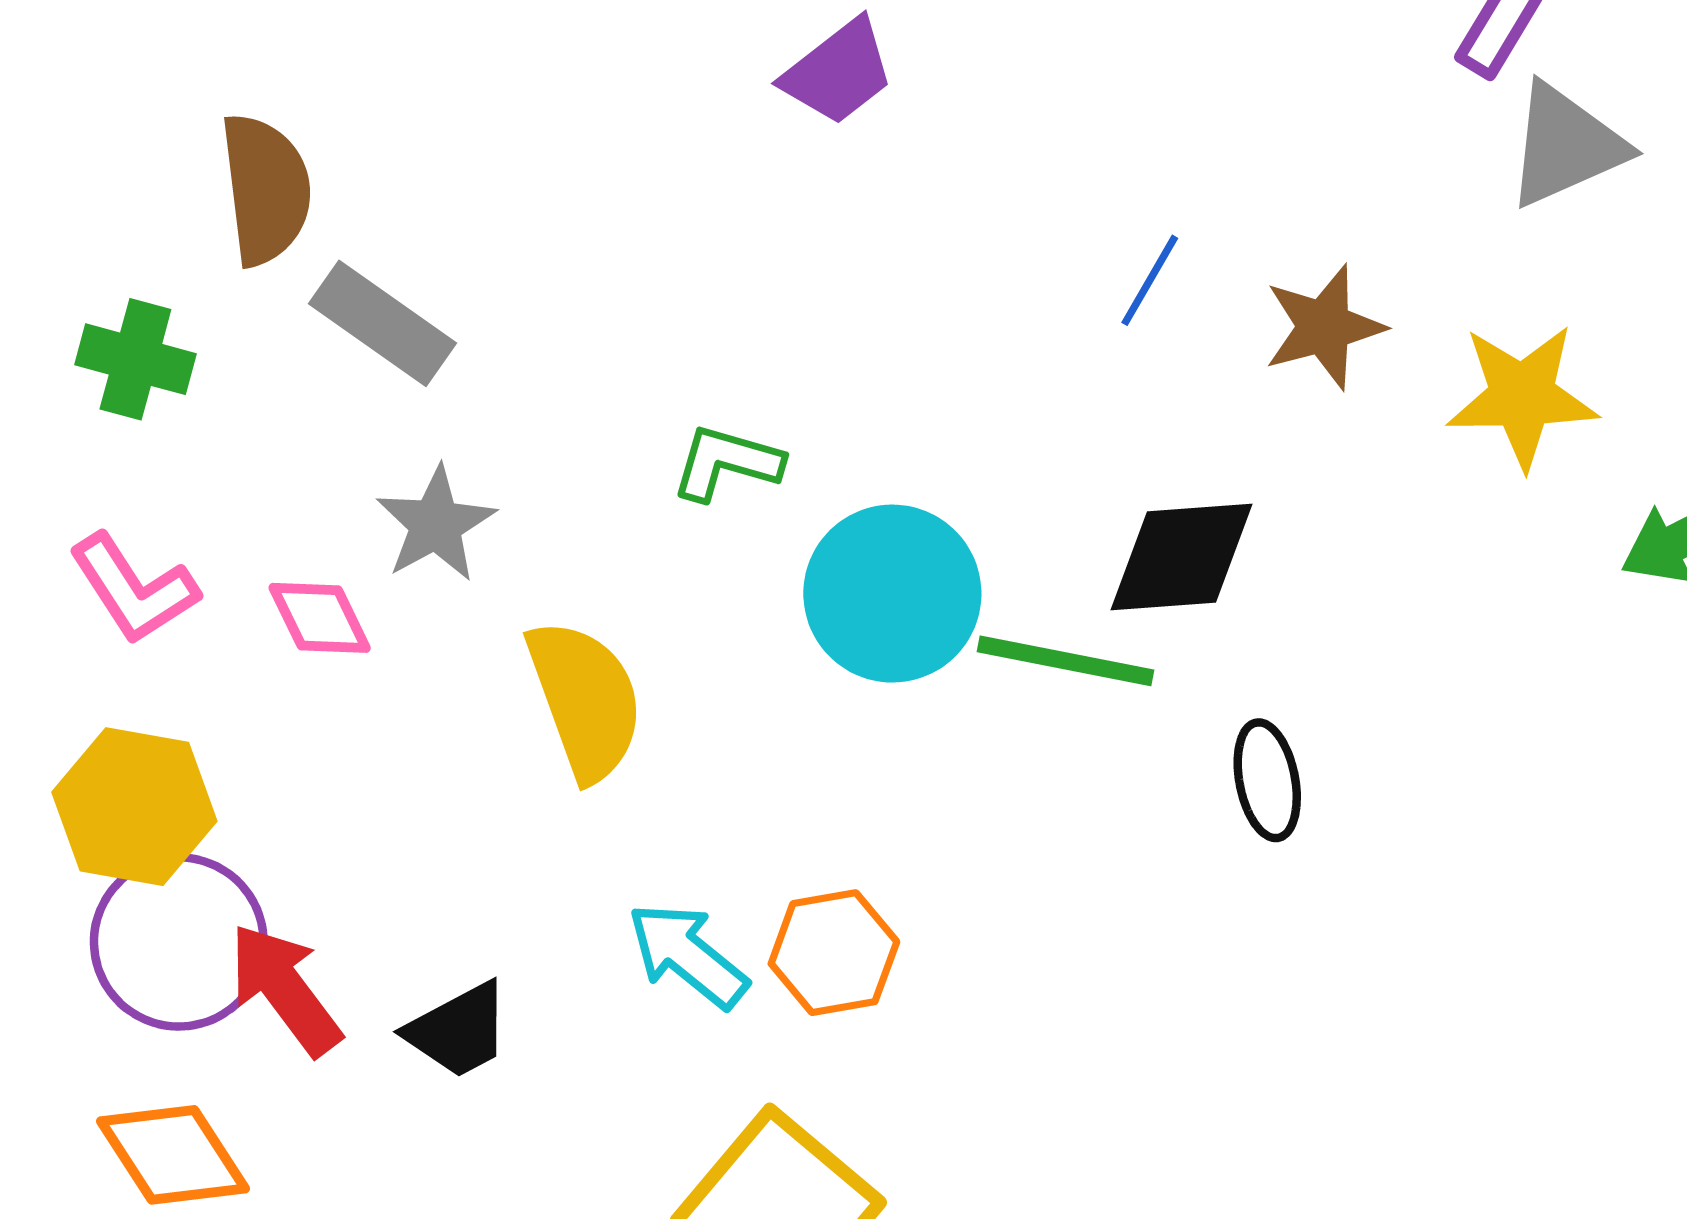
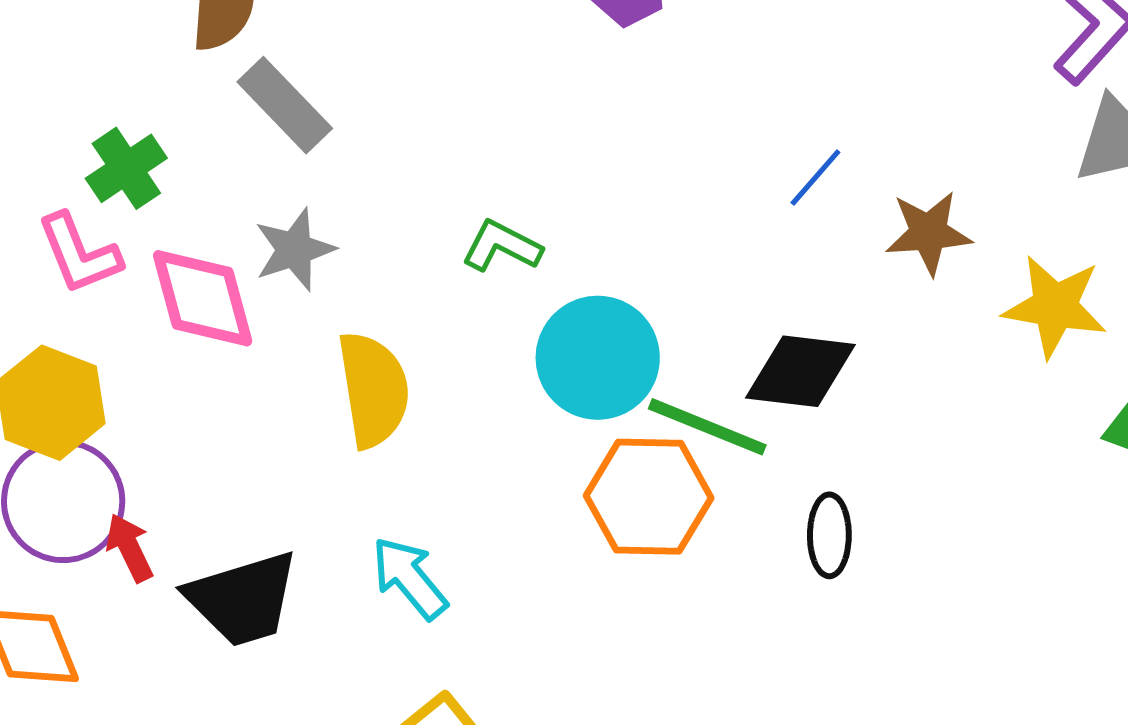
green cross: (135, 359) -> (126, 168), moved, turned 30
pink diamond: (320, 618) -> (203, 298), size x1.6
orange hexagon: (834, 953) -> (649, 497), moved, size x1.4
red arrow: (285, 989) -> (129, 548), size x0.7
black trapezoid: (458, 1030) -> (243, 599), size x1.5

